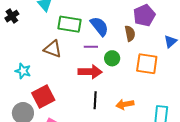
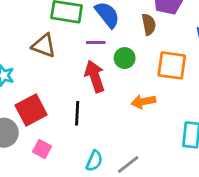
red arrow: (90, 72) -> (95, 76), turned -110
black line: (95, 100) -> (77, 113), moved
orange arrow: (125, 104) -> (143, 102), moved

